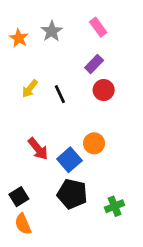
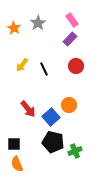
purple rectangle: (94, 64) -> (70, 39), moved
black square: (19, 197) -> (14, 144), turned 32
green cross: (115, 206) -> (75, 151), moved

